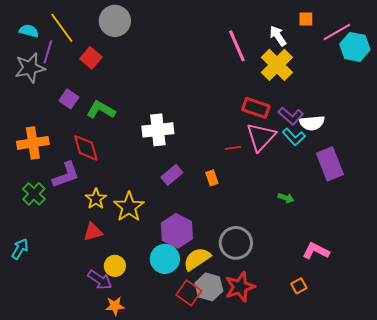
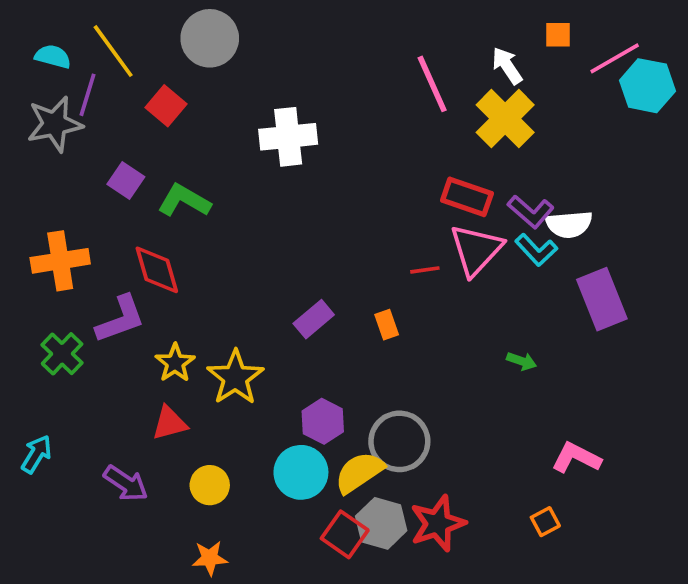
white cross: (158, 130) -> (288, 137), moved
purple hexagon: (177, 231) -> (323, 421), size x0.7
gray circle: (236, 243) -> (399, 441), moved
purple arrow: (100, 280) -> (126, 483), moved

